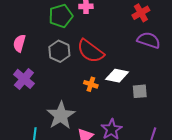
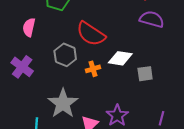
pink semicircle: (19, 43) -> (29, 27), moved
gray hexagon: (59, 51) -> (65, 55), moved
orange cross: (91, 84) -> (93, 69), turned -32

